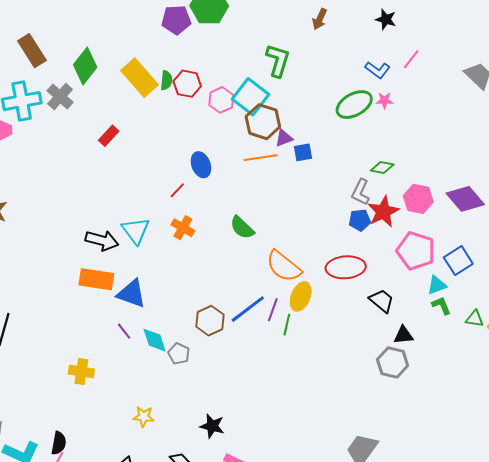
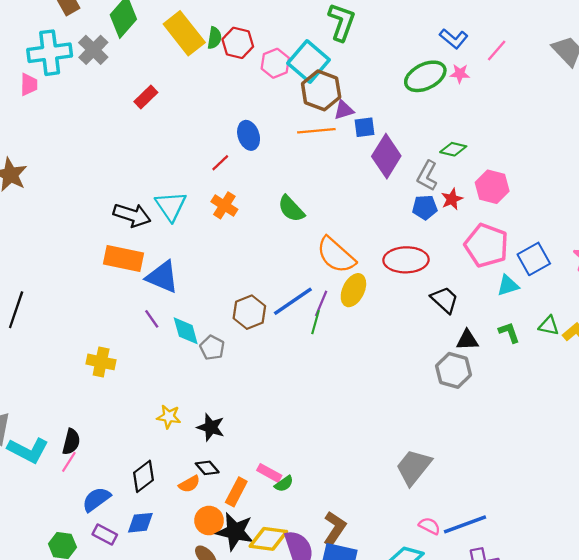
pink line: (411, 59) -> (497, 51), moved
purple diamond: (465, 199) -> (386, 156), moved, turned 69
red star: (383, 212) -> (452, 199), size x0.6
green L-shape: (441, 306) -> (509, 332), moved
green line: (287, 325) -> (315, 322), moved
black star: (212, 426) -> (211, 427), moved

